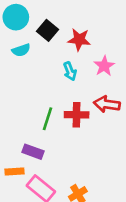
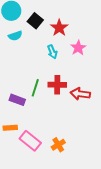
red star: (79, 40) -> (59, 28), turned 30
red arrow: (107, 104) -> (80, 94), moved
purple rectangle: (33, 152) -> (17, 100), moved

